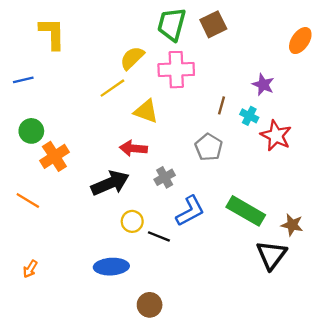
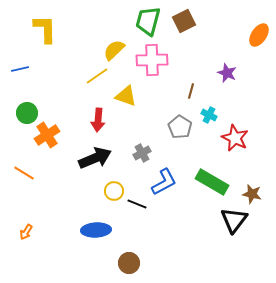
cyan cross: (249, 116) -> (209, 115), moved
red star: (276, 136) -> (235, 138), moved
red arrow: (133, 148) -> (98, 120), moved, turned -90

